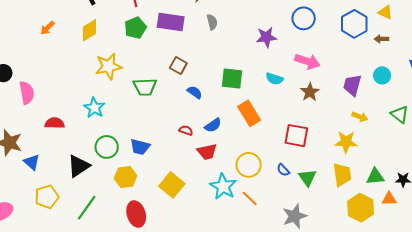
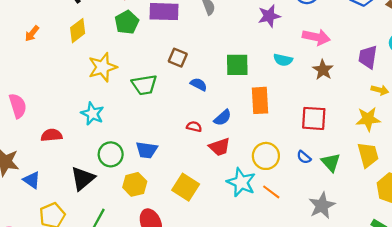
orange rectangle: (249, 113) -> (260, 100), turned 35

